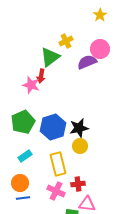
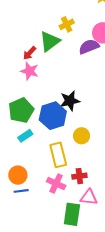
red arrow: (41, 76) -> (30, 53), moved, turned 32
black star: (79, 128) -> (70, 101), moved
cyan rectangle: (25, 156) -> (25, 136), moved

